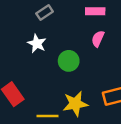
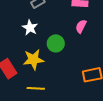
yellow star: (75, 104) -> (33, 59), moved

